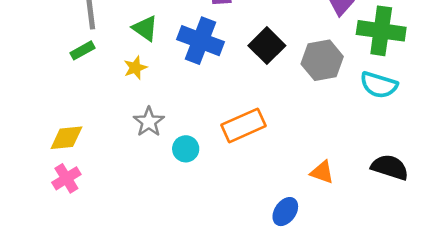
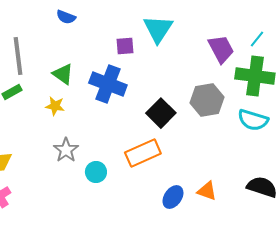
black square: (267, 46) -> (161, 113), moved
yellow star: (135, 68) -> (55, 106), turned 30
blue ellipse: (285, 212) -> (173, 197), moved

